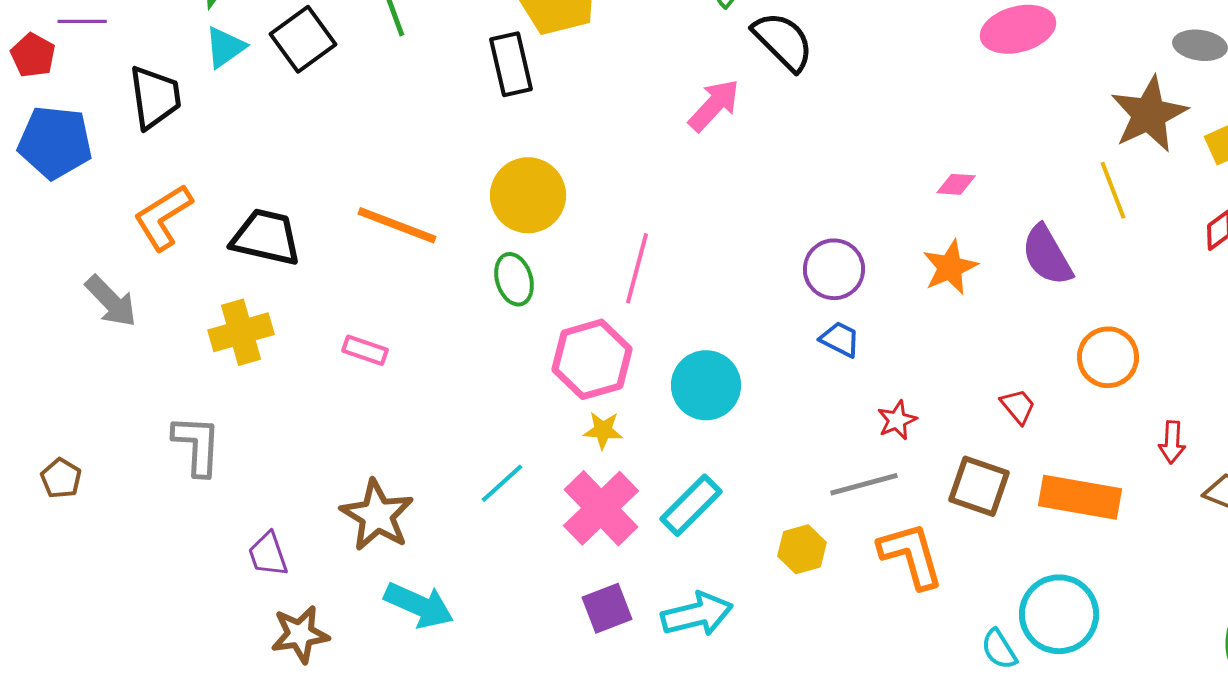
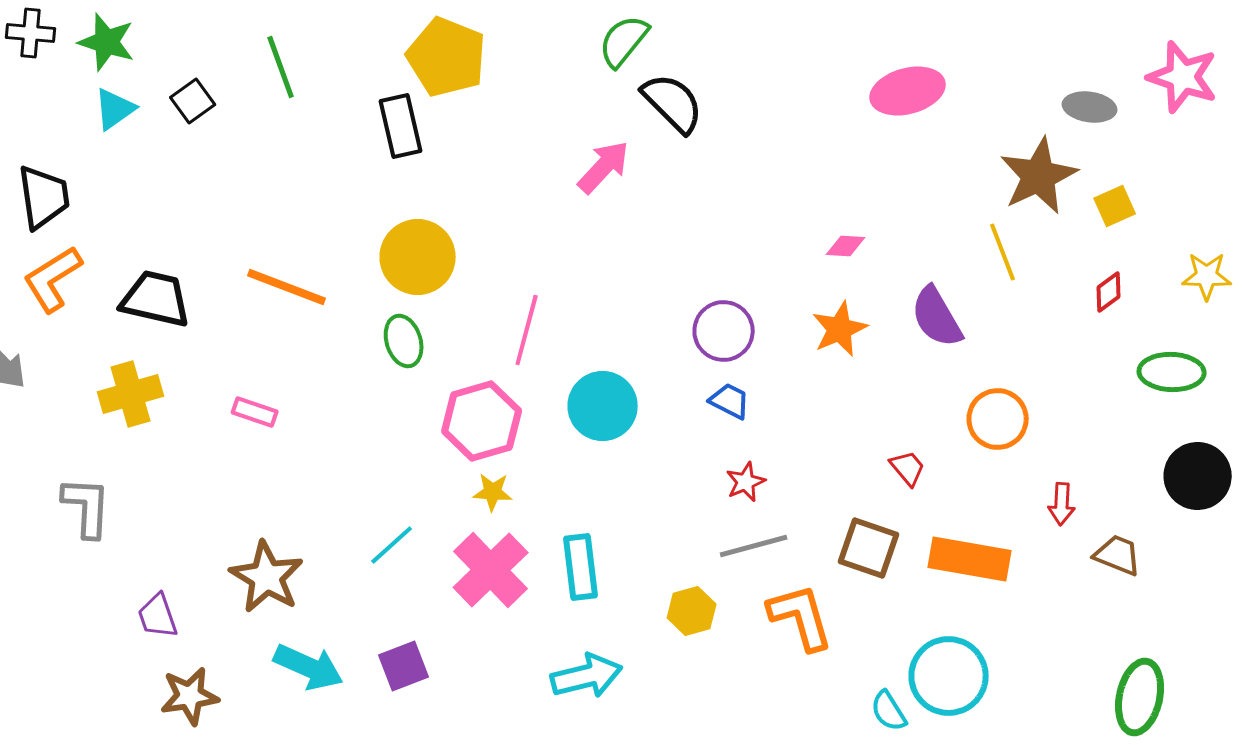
black square: (303, 39) -> (193, 101), size x0.7
black trapezoid: (155, 97) -> (44, 197), moved
cyan circle: (706, 385) -> (603, 406), moved
red star: (897, 420) -> (746, 482), moved
cyan rectangle: (691, 505) -> (581, 567), turned -52
purple square: (607, 608) -> (404, 666), moved

